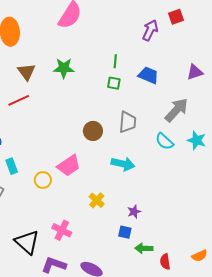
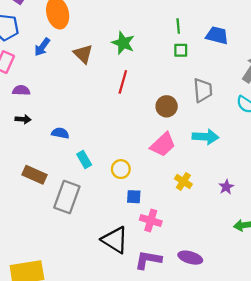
green star: (64, 68) -> (123, 43), turned 30
red line: (19, 100) -> (123, 82), moved, turned -40
pink trapezoid: (69, 166) -> (163, 145), moved
blue square: (125, 232) -> (134, 197), moved

